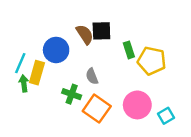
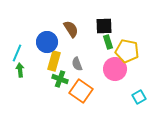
black square: (101, 31) -> (104, 26), moved
yellow rectangle: (37, 73) -> (54, 61), moved
pink circle: (137, 105) -> (115, 69), moved

